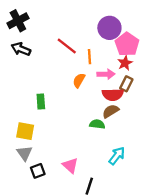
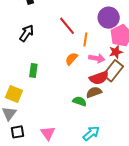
black arrow: (21, 49) -> (27, 33), moved, turned 90
brown rectangle: (126, 84) -> (113, 71), size x1.5
red semicircle: (113, 95) -> (99, 78), turned -30

